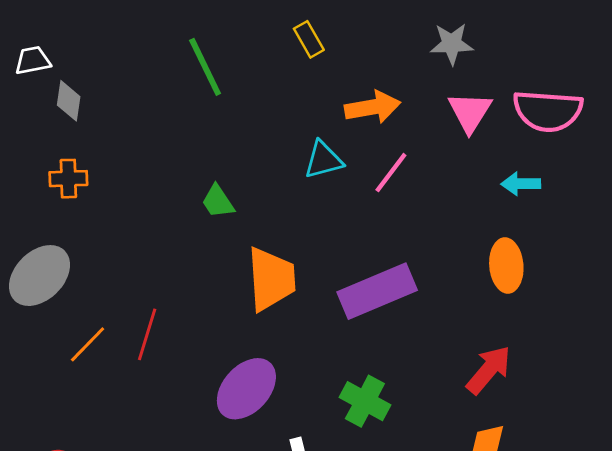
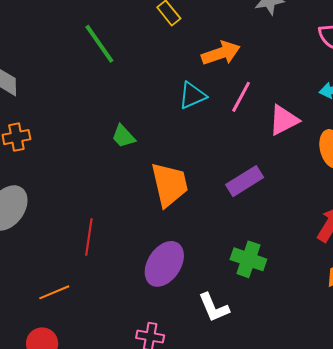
pink triangle: (470, 112) -> (284, 120), moved, turned 40
purple rectangle: (377, 291) -> (245, 181), size x0.7
orange line: (88, 344) -> (54, 292), moved, turned 32

